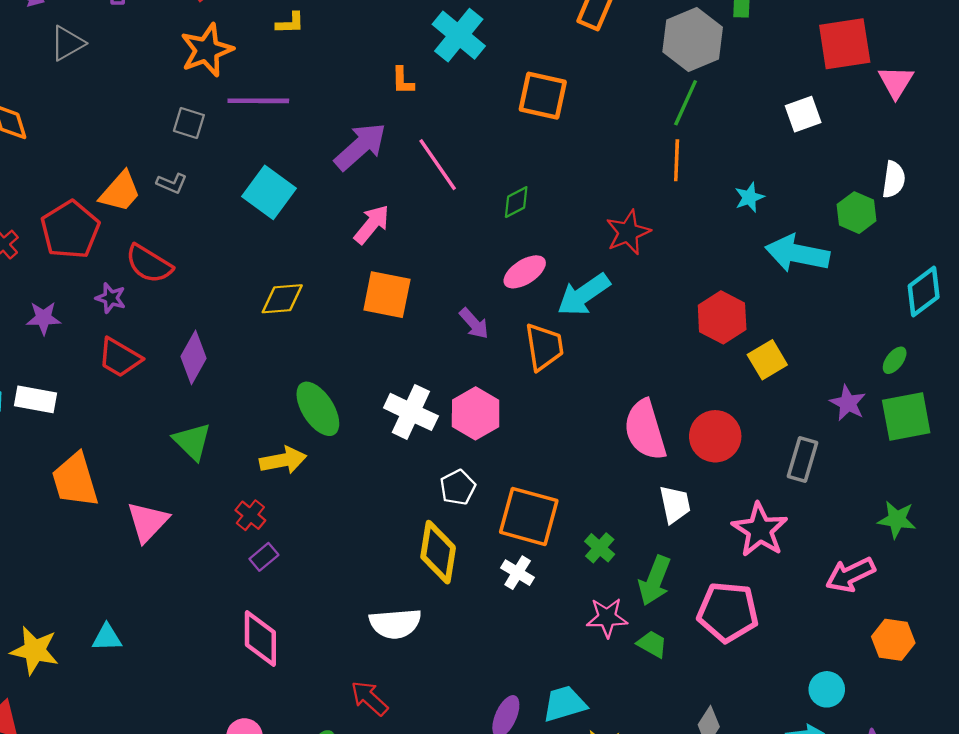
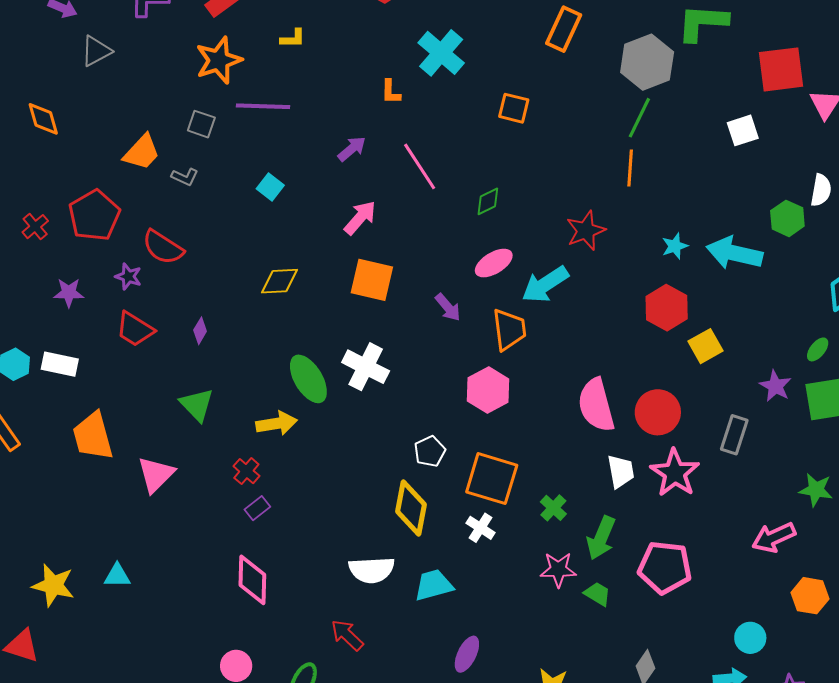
orange square: (543, 96) -> (514, 108), size x0.7
purple arrow: (360, 146) -> (352, 149), size x0.6
orange trapezoid: (120, 192) -> (142, 152), moved
cyan square: (269, 192) -> (270, 187), size x0.6
cyan star: (749, 197) -> (675, 246), moved
purple diamond: (194, 357) -> (200, 331), size x0.6
white cross: (411, 412) -> (366, 367), moved
pink hexagon: (476, 413) -> (488, 390), moved
pink star: (760, 530) -> (675, 473), moved
cyan trapezoid: (565, 704) -> (434, 585), moved

